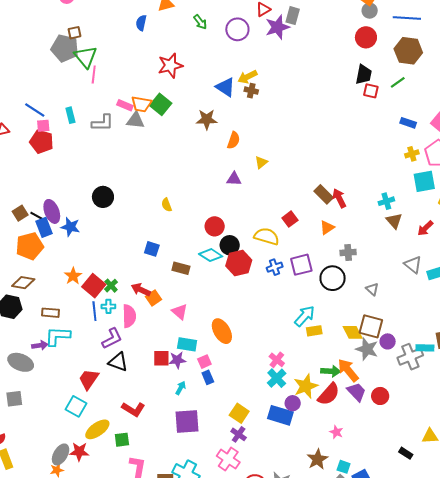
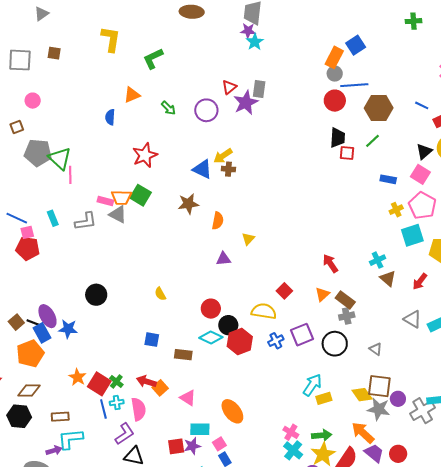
blue line: (407, 18) -> (354, 85), moved
brown square: (75, 33) -> (17, 127), moved
gray triangle: (135, 120) -> (118, 214), turned 30
brown rectangle: (324, 194) -> (345, 300), moved
green arrow: (331, 371) -> (322, 435), moved

